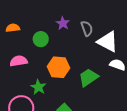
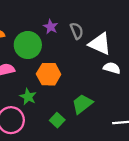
green circle: (41, 39) -> (28, 45), size x1.6
green trapezoid: (88, 77) -> (82, 104), moved

